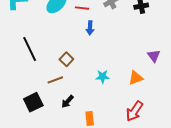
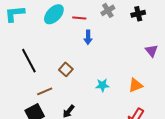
purple triangle: (154, 56) -> (152, 51), moved
brown line: (55, 80) -> (45, 91), moved

